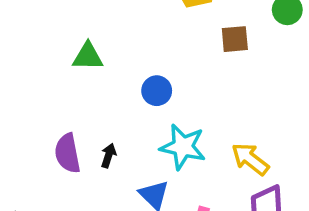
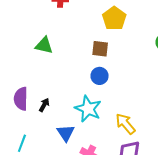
brown square: (235, 39) -> (100, 49), moved
blue circle: (157, 91) -> (100, 76), moved

